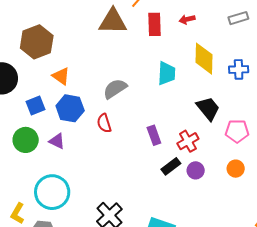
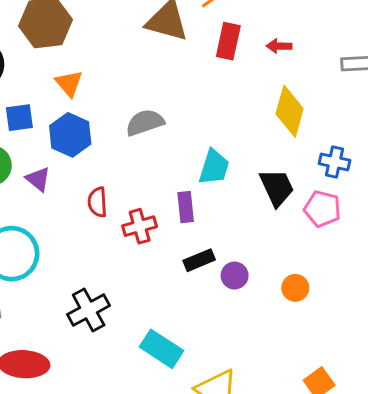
blue cross: (239, 69) -> (335, 162), moved
cyan trapezoid: (167, 73) -> (214, 167), moved
red semicircle: (104, 123) -> (97, 202), moved
pink pentagon: (237, 131) -> (322, 209), moved
red cross: (188, 141) -> (140, 226), moved

